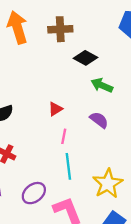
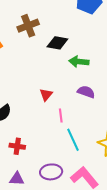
purple ellipse: (34, 193) -> (51, 172), turned 50

